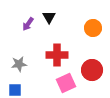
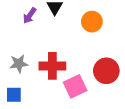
orange circle: (93, 28) -> (92, 22), moved
red cross: (57, 55) -> (52, 66), moved

